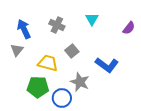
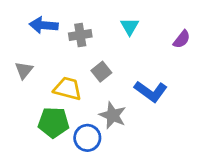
gray cross: (57, 25) -> (80, 35), turned -35
blue arrow: (24, 29) -> (44, 25), moved, turned -60

